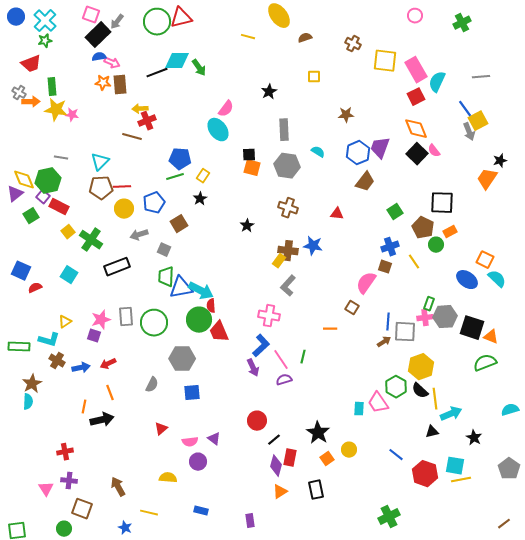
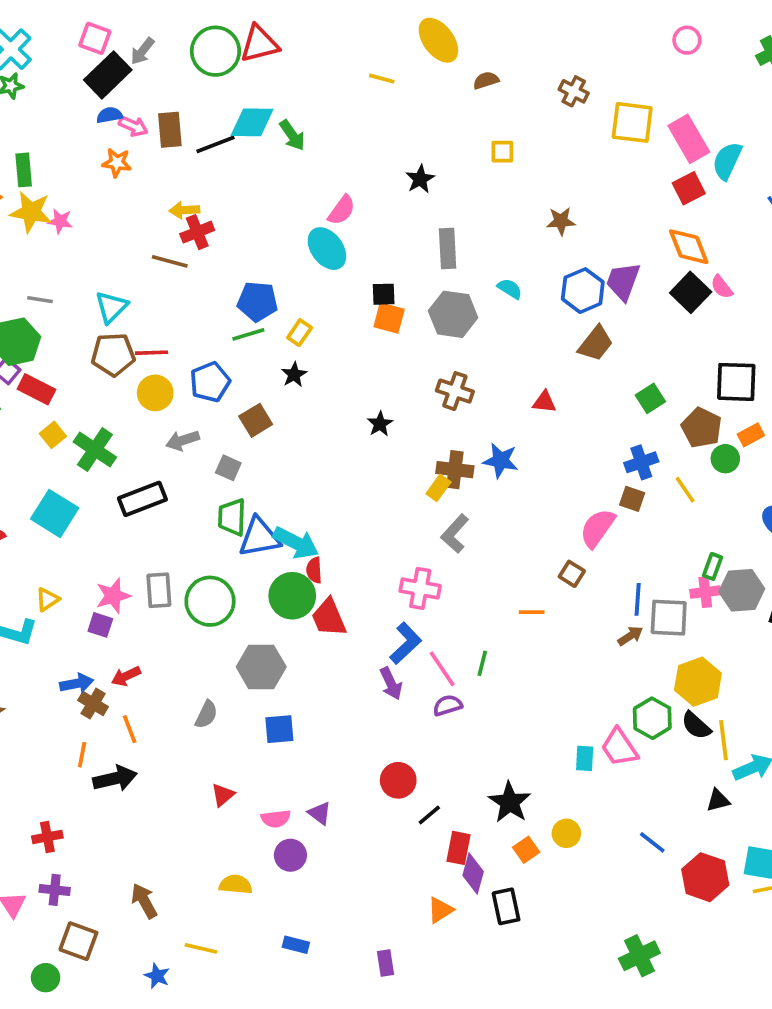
brown rectangle: (120, 85) -> (170, 130), moved
cyan square: (69, 275) -> (55, 513), size x1.4
brown cross: (57, 361) -> (93, 704), moved
purple diamond: (276, 466) -> (473, 873), moved

